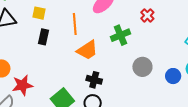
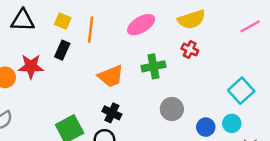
red cross: (147, 15) -> (190, 50), turned -32
orange line: (75, 24) -> (91, 30), moved
red star: (22, 85) -> (31, 66), moved

